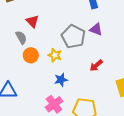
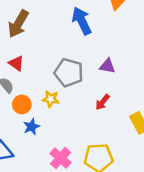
purple triangle: (96, 29) -> (107, 66), moved
blue star: (61, 80) -> (32, 127), moved

